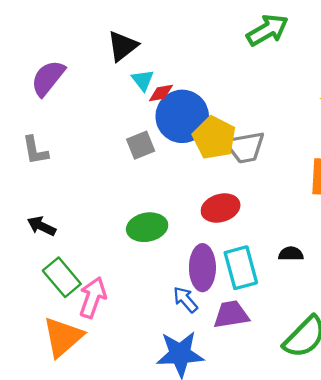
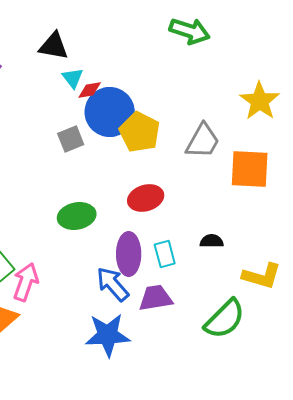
green arrow: (267, 30) -> (190, 31), turned 48
black triangle: (123, 46) -> (54, 46), turned 48
gray trapezoid: (245, 147) -> (203, 141), moved, turned -51
cyan rectangle: (241, 268) -> (165, 254), size x0.7
blue arrow: (185, 300) -> (113, 284), size x1.4

